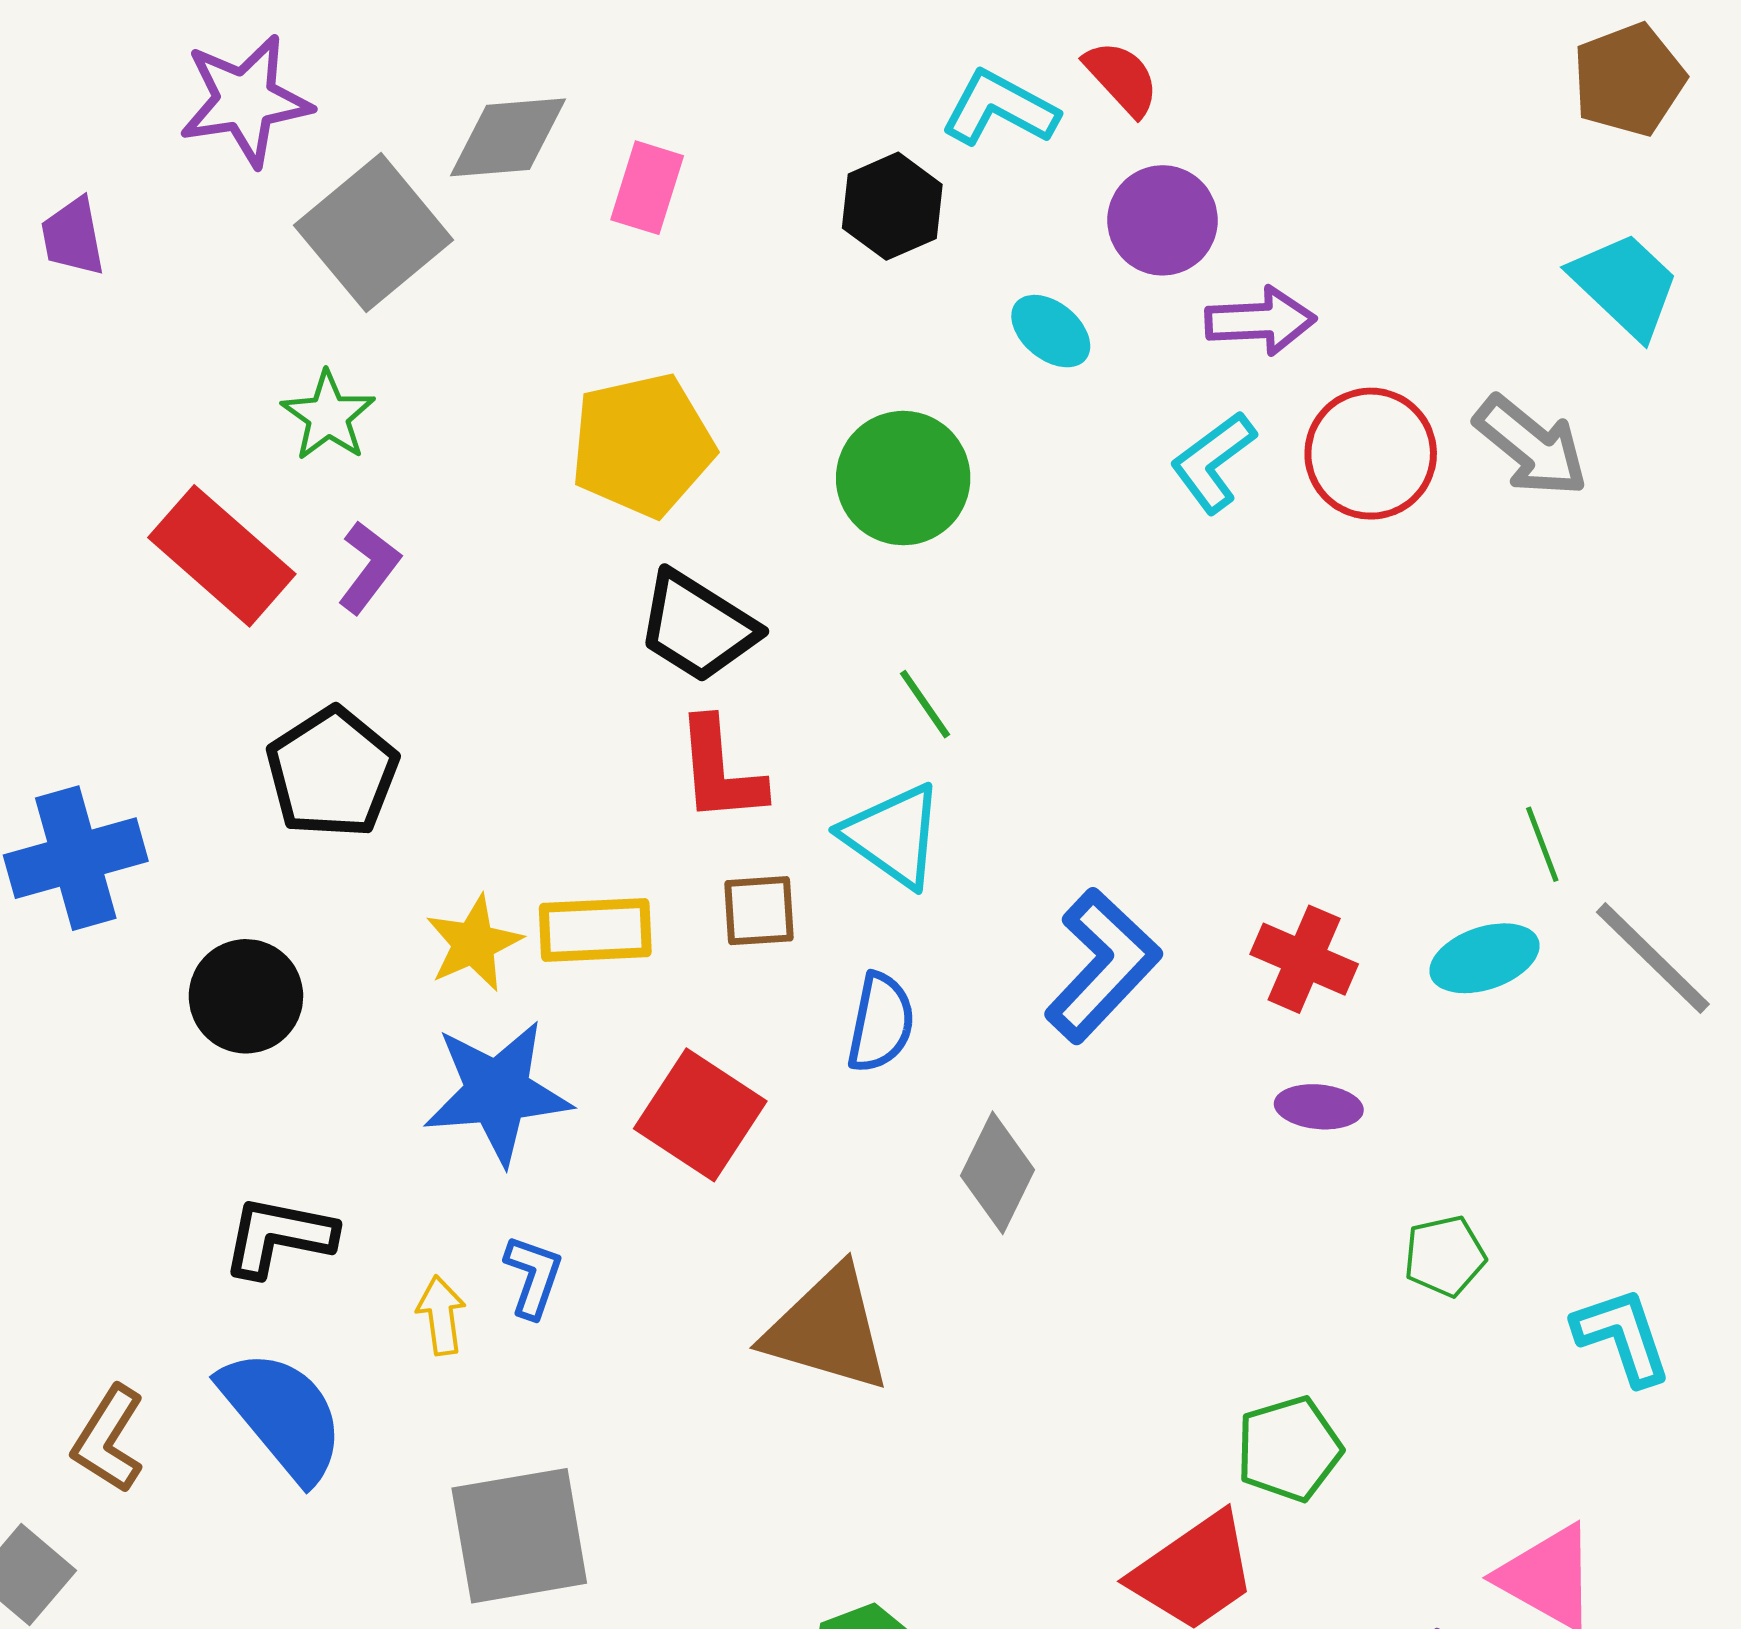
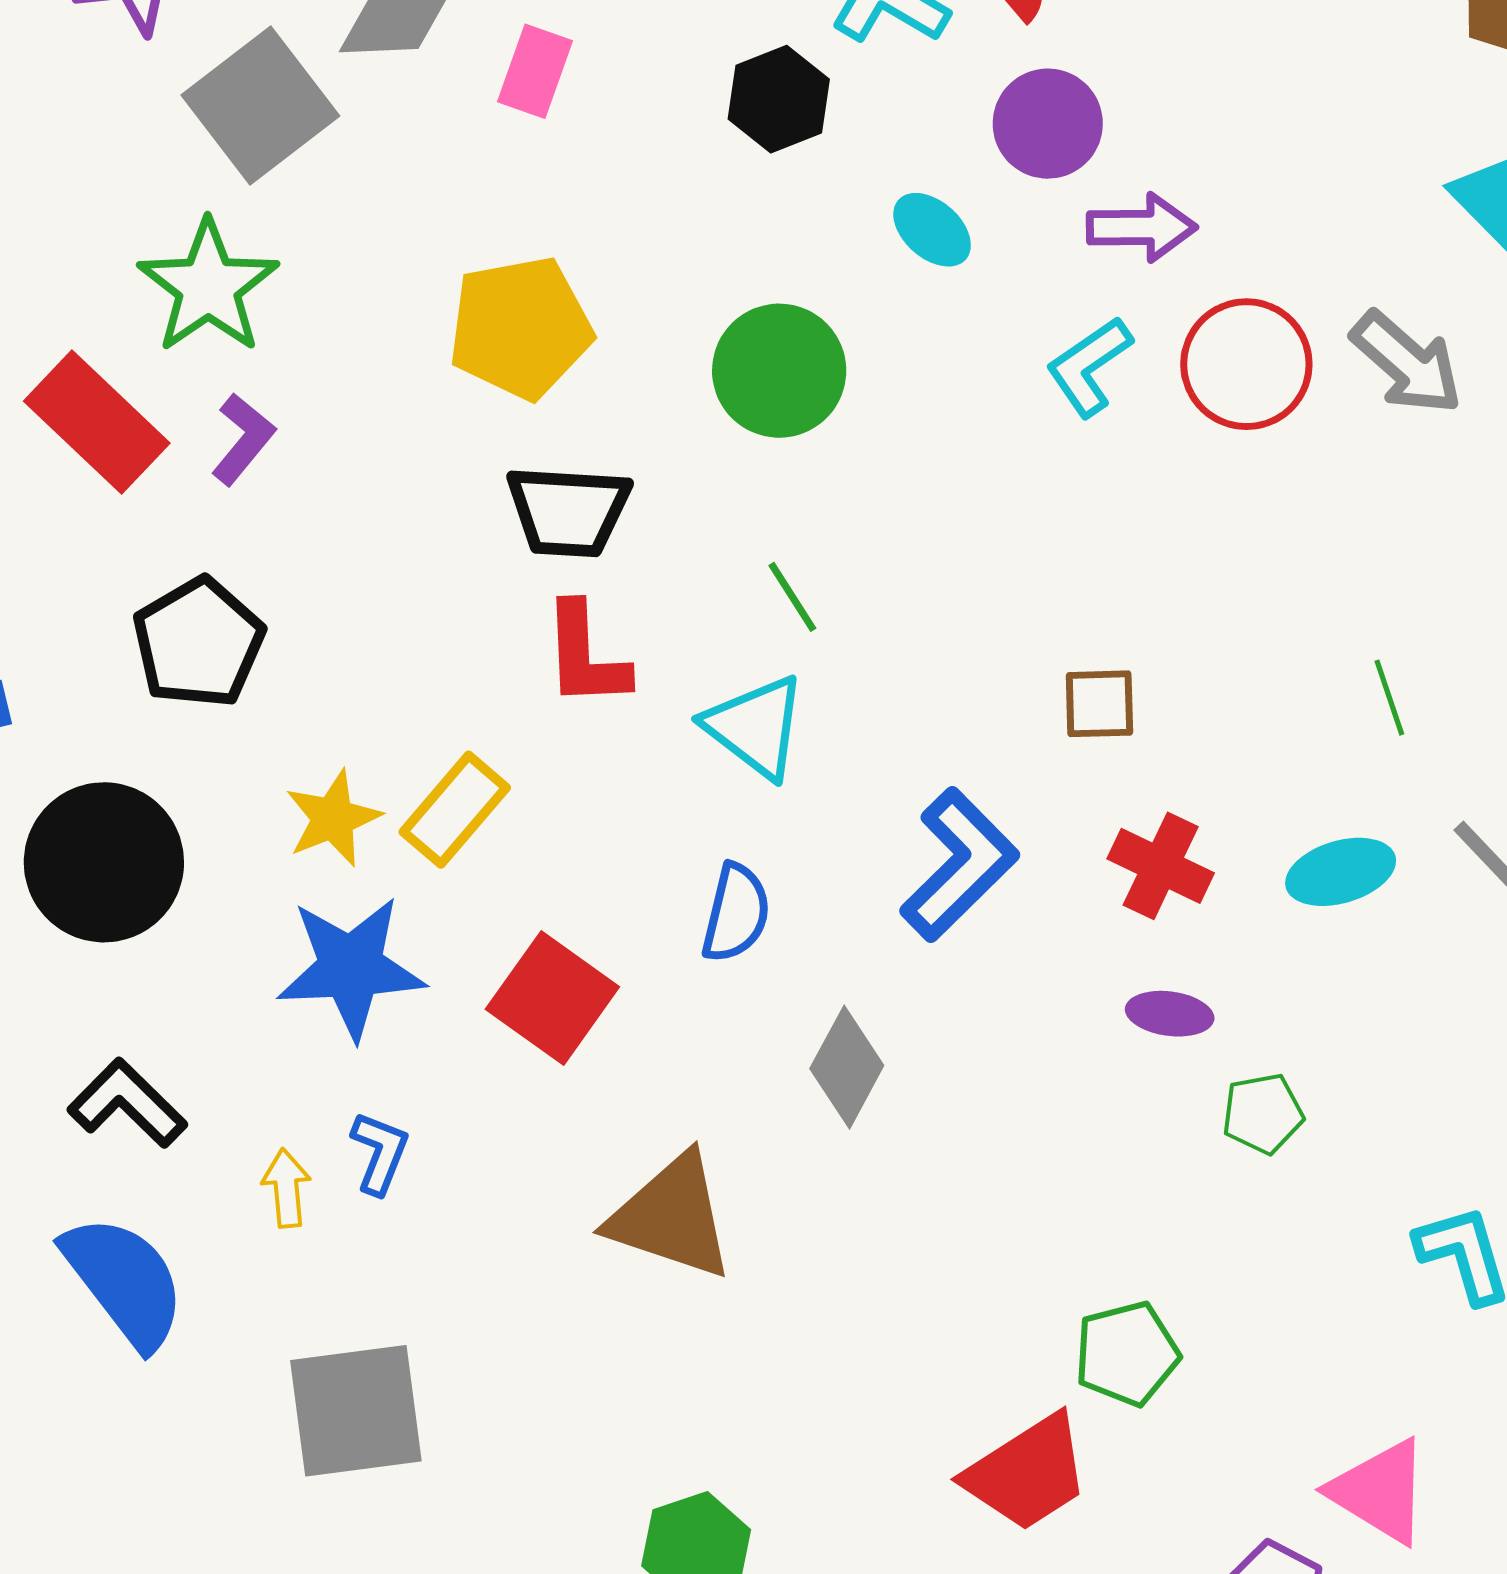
green star: (328, 416) -> (208, 287), size x1.5
black trapezoid: (697, 627) -> (568, 511), turned -31
green line: (1542, 844) -> (1389, 698), moved
brown square: (759, 911) -> (1099, 704), moved
yellow rectangle: (595, 930) -> (455, 810), turned -49
black circle: (246, 996) -> (104, 862), size x1.4
black L-shape: (279, 1237) -> (127, 1103), turned 31
green pentagon: (1445, 1256) -> (1263, 1114), moved

